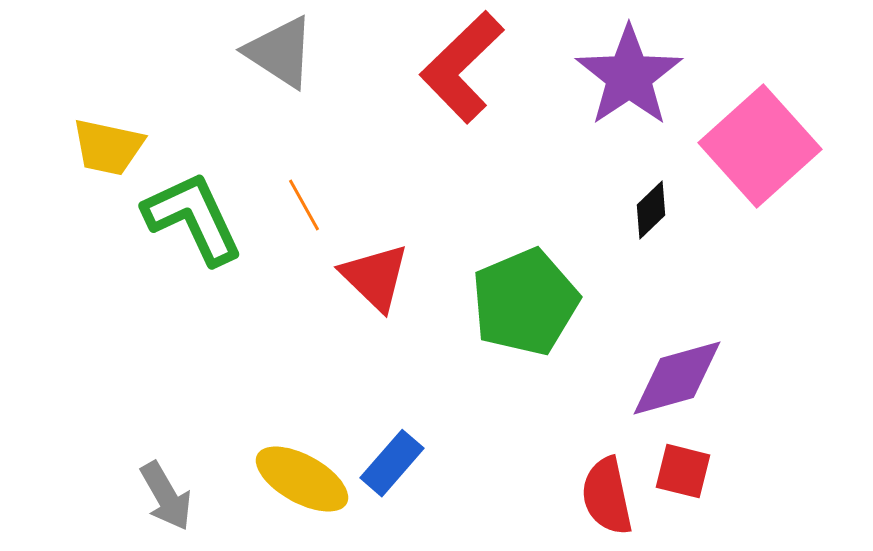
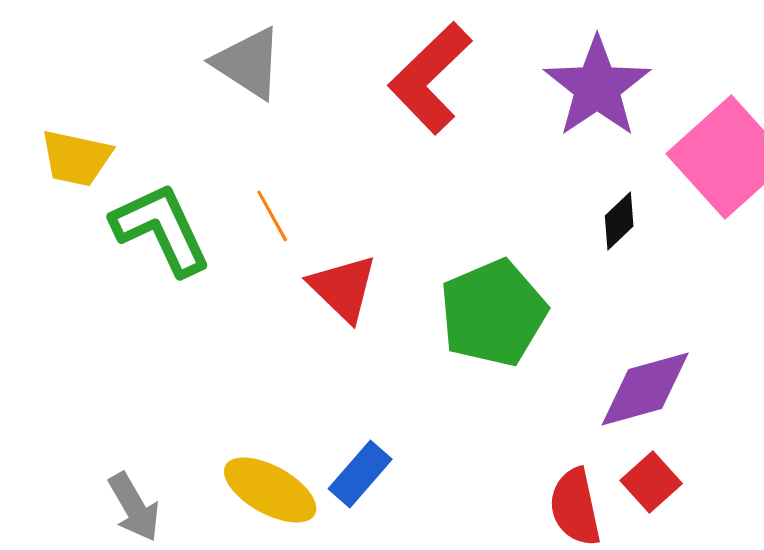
red square: (683, 471) -> (651, 482), turned 34

